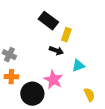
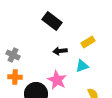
yellow rectangle: (66, 35) -> (88, 42), moved, turned 40
black arrow: (56, 51) -> (60, 51), turned 152

